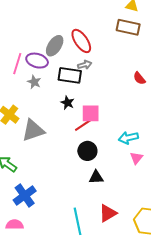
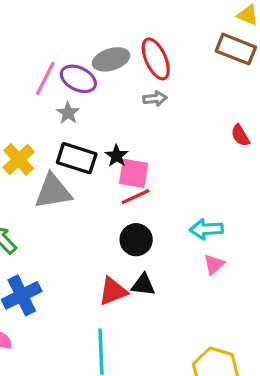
gray ellipse: (55, 46) -> (111, 59), turned 30
black rectangle: (70, 75) -> (77, 158), moved
pink square: (91, 113) -> (134, 173), moved
red triangle: (108, 213) -> (113, 291), moved

